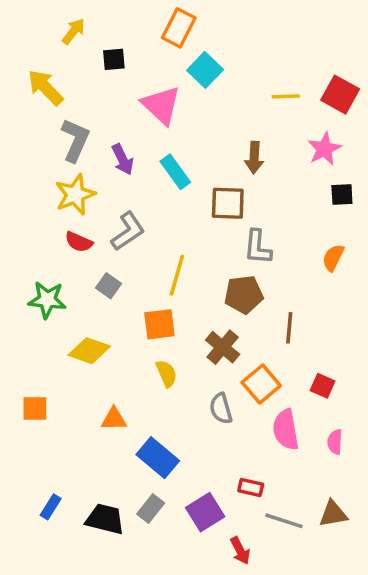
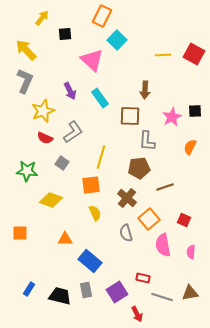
gray L-shape: (75, 140) -> (25, 81), moved
pink star: (324, 149) -> (172, 117), moved
brown line: (289, 328) -> (165, 187), turned 66
gray rectangle: (151, 509) -> (86, 290), turned -49

